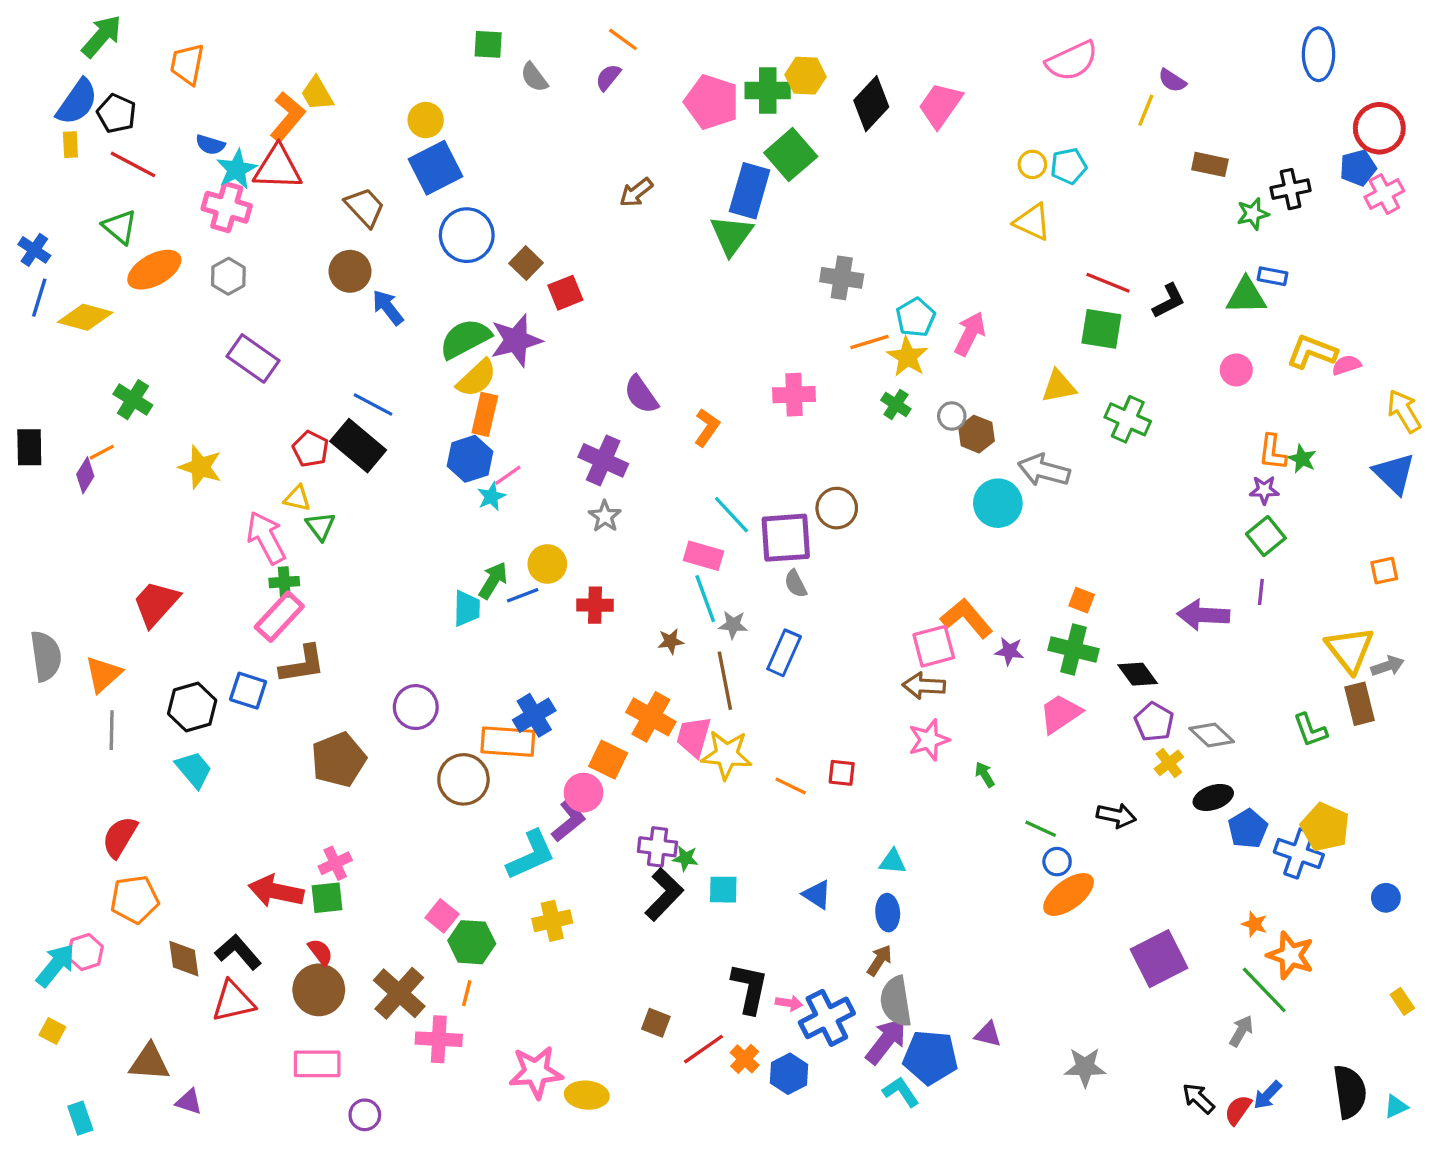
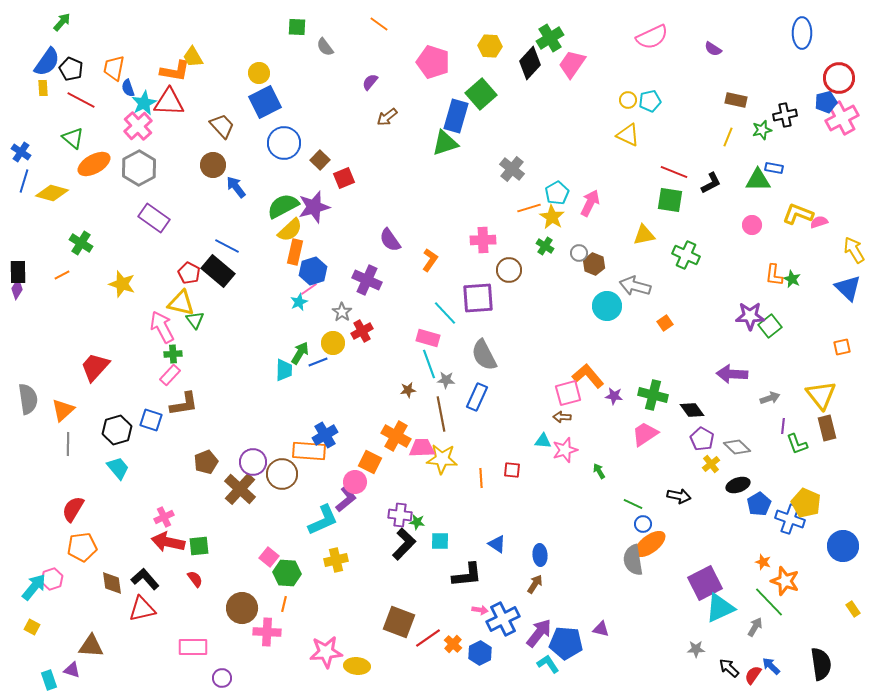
green arrow: (102, 36) -> (62, 22), size x0.7
orange trapezoid: (187, 64) -> (114, 68), moved
purple semicircle: (608, 77) -> (370, 82), moved
green cross: (768, 90) -> (550, 38), moved, turned -32
yellow line: (1146, 110) -> (728, 137), moved
orange L-shape: (288, 117) -> (175, 71), turned 60
blue semicircle: (210, 145) -> (128, 88), turned 54
pink cross: (1384, 194) -> (842, 118), size x1.4
pink cross: (227, 207) -> (138, 126), turned 32
green triangle: (731, 235) -> (445, 143), turned 36
gray hexagon: (228, 276) -> (139, 168), size x1.6
gray cross: (842, 278) -> (512, 169), turned 30
blue hexagon: (470, 459) -> (313, 271), moved
purple diamond: (85, 475) -> (17, 289), moved
purple star: (1264, 490) -> (750, 316), moved, size x1.6
yellow triangle: (297, 498) -> (181, 303), size x1.6
brown circle: (837, 508) -> (509, 270), moved
gray star: (605, 516) -> (342, 312), moved
purple square: (786, 538) -> (478, 298), moved
gray semicircle: (796, 584) -> (484, 355), size x1.8
purple line: (1261, 592) -> (783, 426), moved
orange square: (1082, 600) -> (665, 323), moved, turned 35
red cross: (595, 605) -> (362, 331), moved, turned -30
pink rectangle: (279, 617) -> (170, 375), size x0.7
gray arrow: (1388, 666) -> (770, 398), moved
brown arrow: (924, 686) -> (562, 417), size x0.7
purple circle: (416, 707) -> (253, 462), moved
pink trapezoid: (694, 737) -> (422, 448), turned 72
brown pentagon: (338, 760) -> (206, 462), size x0.7
orange line: (791, 786) -> (481, 478), turned 60
cyan triangle: (893, 862) -> (543, 441), moved
pink cross: (335, 863) -> (164, 517), moved
blue circle: (1386, 898) -> (843, 546), size x1.8
black L-shape: (750, 988) -> (467, 575), moved, turned 72
brown circle: (319, 990) -> (242, 608), moved
brown cross: (399, 993) -> (240, 489), moved
gray semicircle: (896, 1001) -> (633, 560), moved
brown square: (656, 1023) -> (399, 622), size x1.8
gray star: (1085, 1067) -> (696, 649), moved, size x0.7
blue arrow: (1268, 1095) -> (771, 666), turned 90
purple triangle: (189, 1102) -> (72, 670), moved
cyan triangle: (1396, 1107) -> (720, 608), moved, size x2.0

